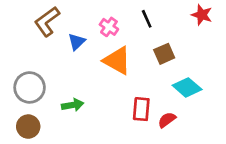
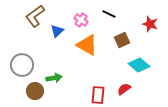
red star: (202, 15) -> (150, 24), moved
black line: (147, 19) -> (109, 14), turned -40
red rectangle: (141, 109) -> (98, 95), moved
brown circle: (28, 127) -> (35, 91), moved

